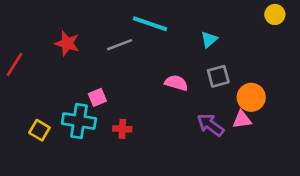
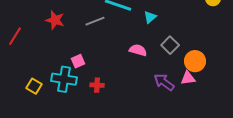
cyan triangle: (209, 39) -> (150, 17), moved
gray square: (218, 76) -> (170, 45), turned -30

